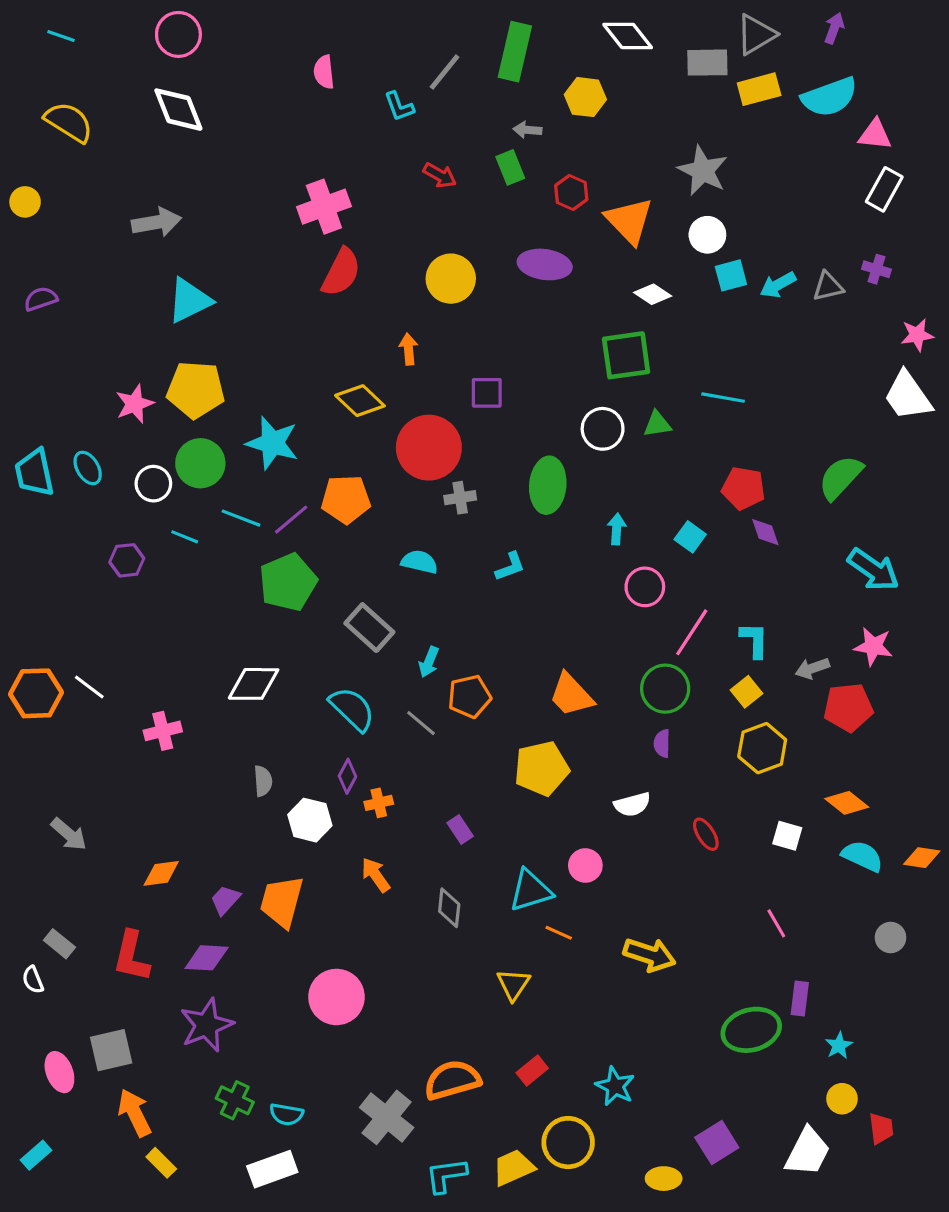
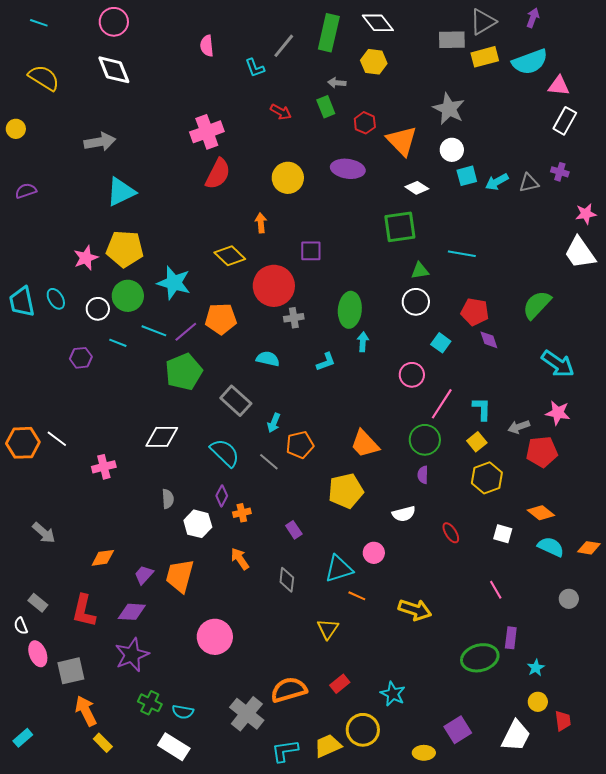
white diamond: (628, 36) -> (378, 23), moved
white circle: (603, 429) -> (416, 302), moved
cyan arrow: (617, 529) -> (363, 342), moved
pink ellipse: (59, 1072) -> (38, 654), moved
white rectangle: (272, 1169) -> (174, 747), turned 52

